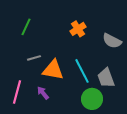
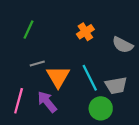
orange triangle: (53, 70) -> (58, 77), turned 50
gray trapezoid: (106, 78) -> (116, 85), turned -80
purple arrow: (43, 93) -> (47, 102), size x1.5

